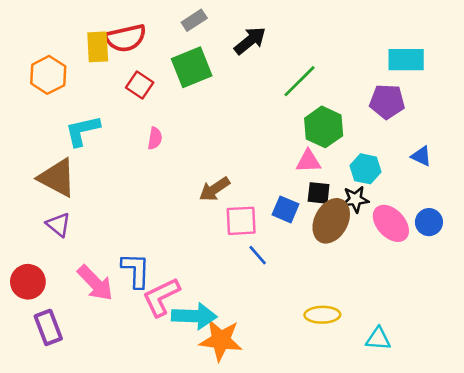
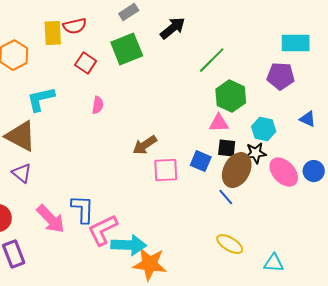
red semicircle: (126, 38) -> (75, 26), size x0.7
blue line: (258, 255) -> (226, 197), moved
yellow ellipse: (322, 315) -> (230, 244), turned 32

